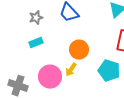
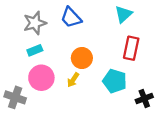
gray star: (36, 18) -> (35, 23), size x1.5
pink circle: (50, 77) -> (41, 78), moved

